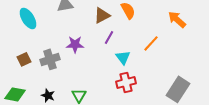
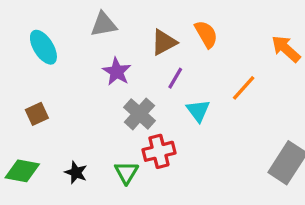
purple star: (75, 44) -> (117, 72), moved, turned 30
gray cross: (50, 59) -> (139, 114), moved, turned -30
red cross: (126, 82) -> (159, 151), moved

